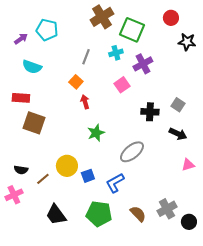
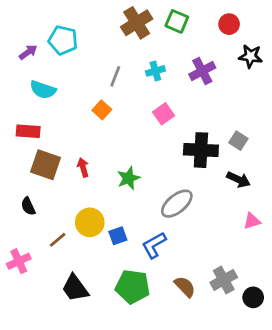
green square: (132, 30) -> (177, 21), moved, size x0.7
purple cross: (143, 64) -> (202, 71), moved
red arrow: (85, 102) -> (83, 167), moved
black cross: (150, 112) -> (201, 150), size x1.4
black semicircle: (21, 170) -> (28, 206), moved, turned 56

